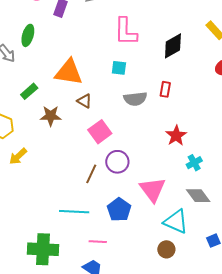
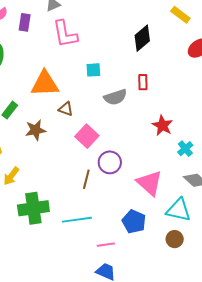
pink L-shape: (126, 31) -> (65, 34), moved
blue pentagon: (119, 210) -> (134, 222), moved
green cross: (43, 249) -> (33, 208), moved

